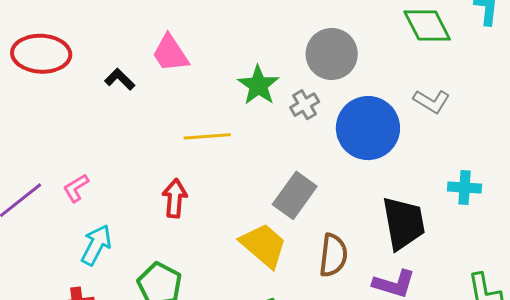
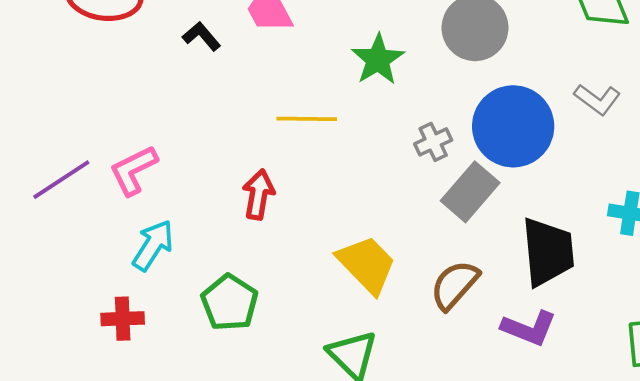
gray cross: (305, 105) -> (433, 142), moved
pink L-shape: (76, 188) -> (133, 170), size x1.4
gray rectangle: (295, 195) -> (470, 192), moved
brown semicircle: (333, 255) -> (455, 285), turned -150

